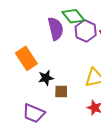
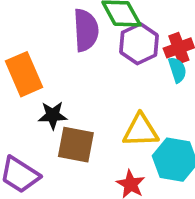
brown square: (61, 92) -> (76, 145), size x1.5

